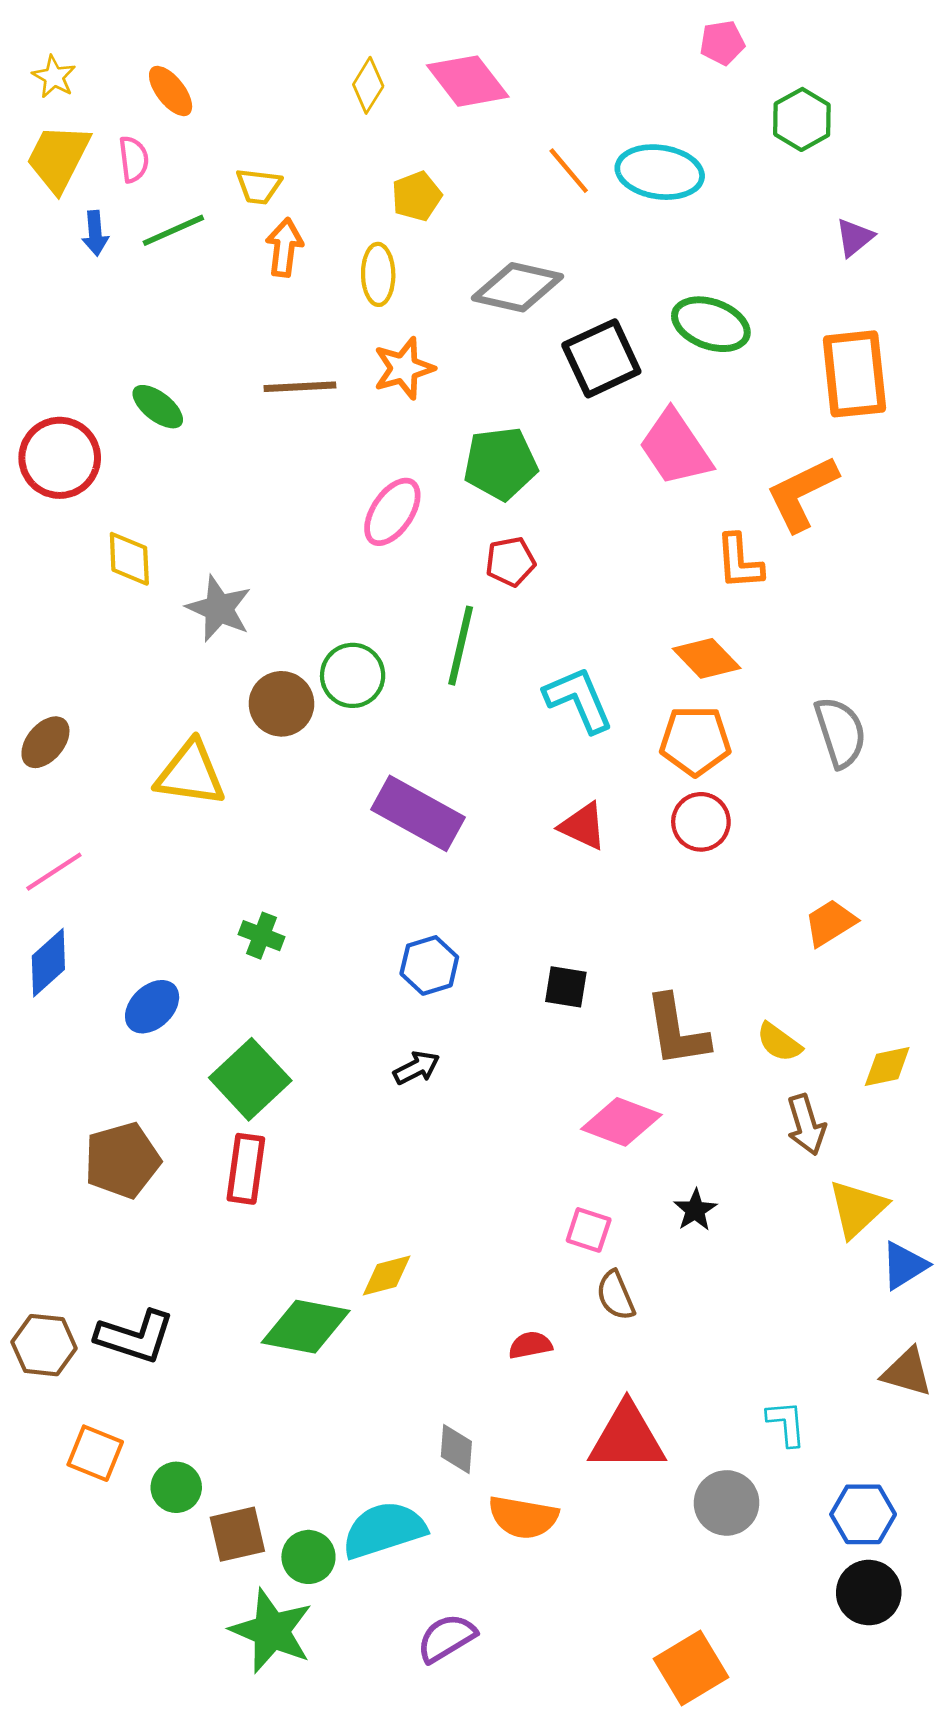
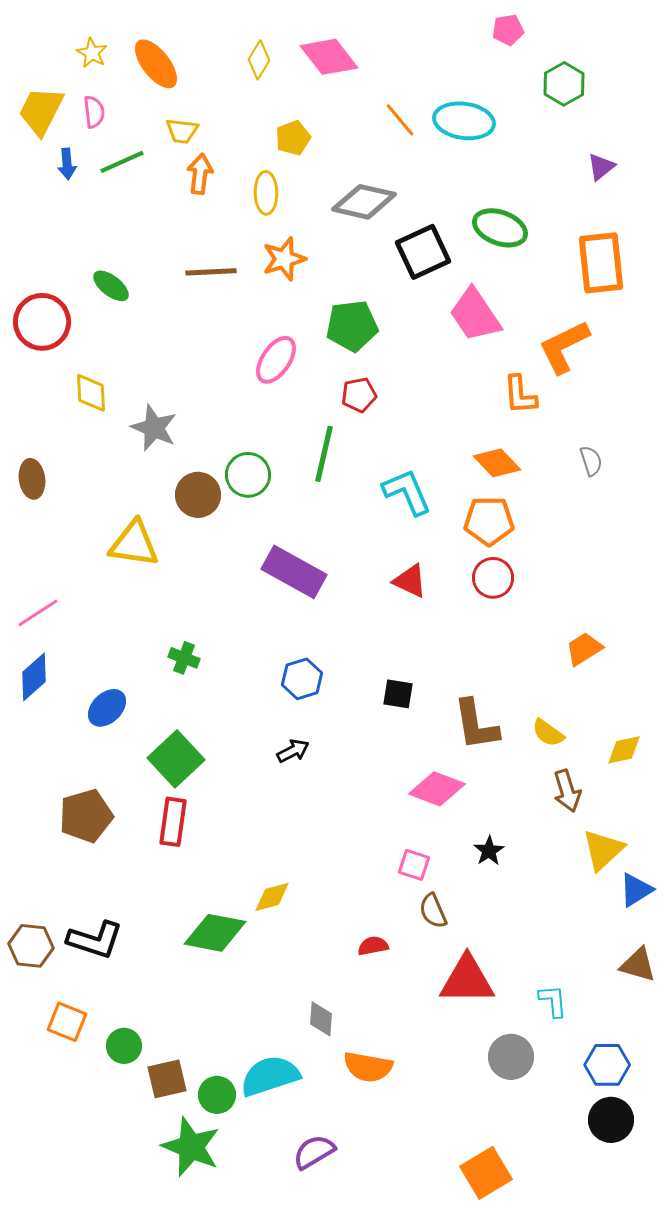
yellow star: (54, 77) -> (92, 53), moved
orange ellipse: (171, 91) -> (156, 64), moved, size x1.4
gray semicircle: (840, 732) -> (591, 461), moved, size x0.6
brown ellipse: (45, 742) -> (32, 479), moved, turned -48
red triangle: (627, 1438) -> (467, 980), moved

